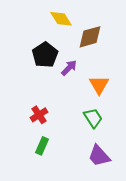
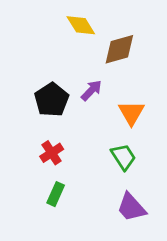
black pentagon: (45, 55) -> (52, 100), moved

